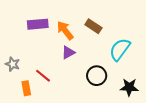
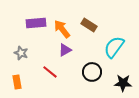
gray star: (13, 64) -> (21, 53), moved
red line: (43, 76) -> (50, 72), moved
orange rectangle: (26, 88) -> (17, 82), moved

